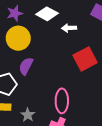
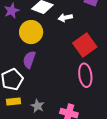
yellow circle: (18, 38) -> (31, 32), moved
pink ellipse: (62, 101) -> (85, 75), moved

